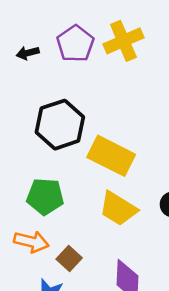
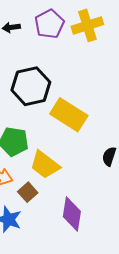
yellow trapezoid: (118, 209) -> (45, 165), moved

